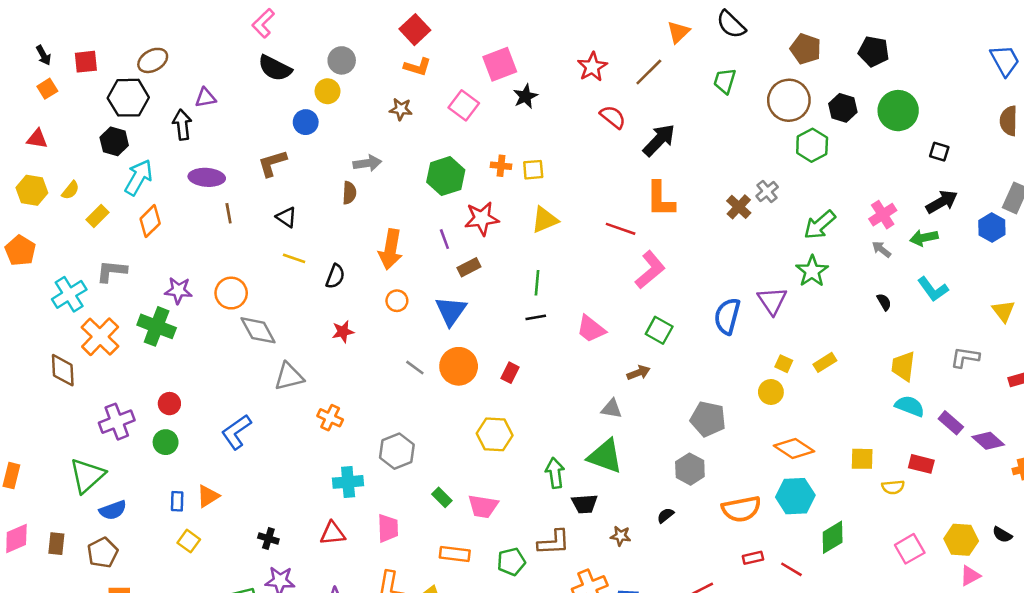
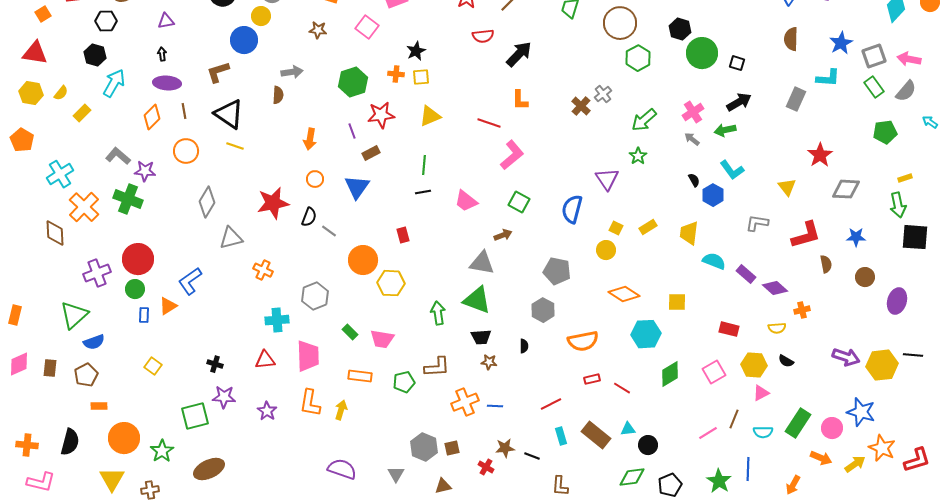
black star: (525, 96) -> (416, 51), moved
black hexagon: (128, 98) -> (106, 21), size x0.7
black hexagon: (843, 108) -> (680, 29), moved
green circle: (898, 111) -> (702, 53), moved
red semicircle: (613, 117) -> (483, 36), turned 135
blue circle: (306, 122) -> (244, 40), size x1.4
black arrow: (182, 125) -> (162, 54), moved, size x0.6
red triangle: (37, 139) -> (35, 53), size x1.5
orange L-shape: (660, 199) -> (520, 100), size x0.7
black triangle: (286, 217) -> (229, 114), size x1.8
orange diamond: (150, 221) -> (152, 117), moved
blue hexagon: (992, 227) -> (713, 195), moved
orange arrow: (390, 249) -> (310, 139), size x0.7
gray L-shape: (112, 271) -> (118, 156), moved, turned 35
green star: (812, 271) -> (638, 156), size x0.7
black semicircle: (335, 276) -> (309, 217), moved
orange circle: (231, 293) -> (186, 151), moved
blue semicircle: (727, 316) -> (572, 209), moved
gray diamond: (258, 330) -> (207, 202), turned 60
red star: (343, 332) -> (273, 203), size x1.8
orange circle: (459, 366) -> (363, 260), moved
yellow trapezoid: (903, 366) -> (689, 233), moved
red rectangle: (510, 373) -> (403, 235), turned -42
red circle: (169, 404) -> (138, 259), size x1.8
gray triangle: (612, 409) -> (482, 263), size x1.5
red rectangle: (921, 464) -> (729, 329), moved
yellow semicircle: (893, 487) -> (777, 328), moved
orange triangle: (208, 496) -> (168, 306), moved
cyan hexagon: (795, 496) -> (646, 334), moved
blue rectangle: (177, 501) -> (144, 315), moved
black trapezoid: (585, 504) -> (481, 337), moved
black semicircle: (666, 515) -> (524, 346), turned 128
pink trapezoid: (388, 528) -> (308, 356), size x1.4
green diamond: (833, 537) -> (670, 374), moved

